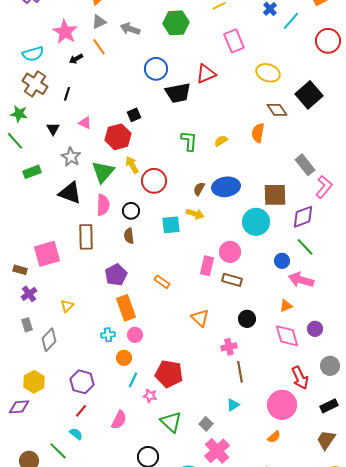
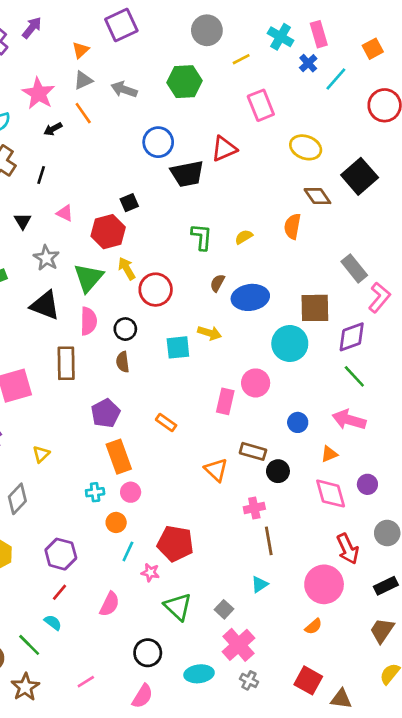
brown semicircle: (199, 189) -> (217, 283), moved
blue circle: (282, 261) -> (298, 422), moved
brown rectangle: (232, 280) -> (253, 451), moved

